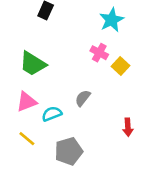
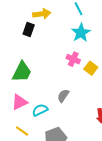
green trapezoid: (33, 64) -> (22, 72), turned -90

